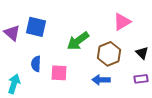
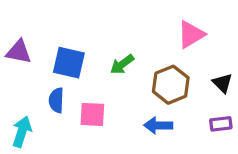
blue square: (36, 27) -> (69, 63), moved
purple triangle: (12, 33) -> (19, 52), turned -30
green arrow: (78, 41) -> (122, 64), size x0.7

